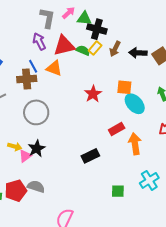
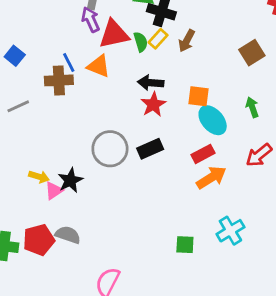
purple arrow: (39, 42) -> (91, 20), moved
green semicircle: (83, 50) -> (141, 42), turned 48
black arrow: (138, 53) -> (151, 83), moved
gray circle: (36, 112) -> (110, 149), moved
red rectangle: (117, 129) -> (203, 154), moved
orange arrow: (135, 144) -> (211, 178), turned 65
black rectangle: (90, 156) -> (150, 149), moved

